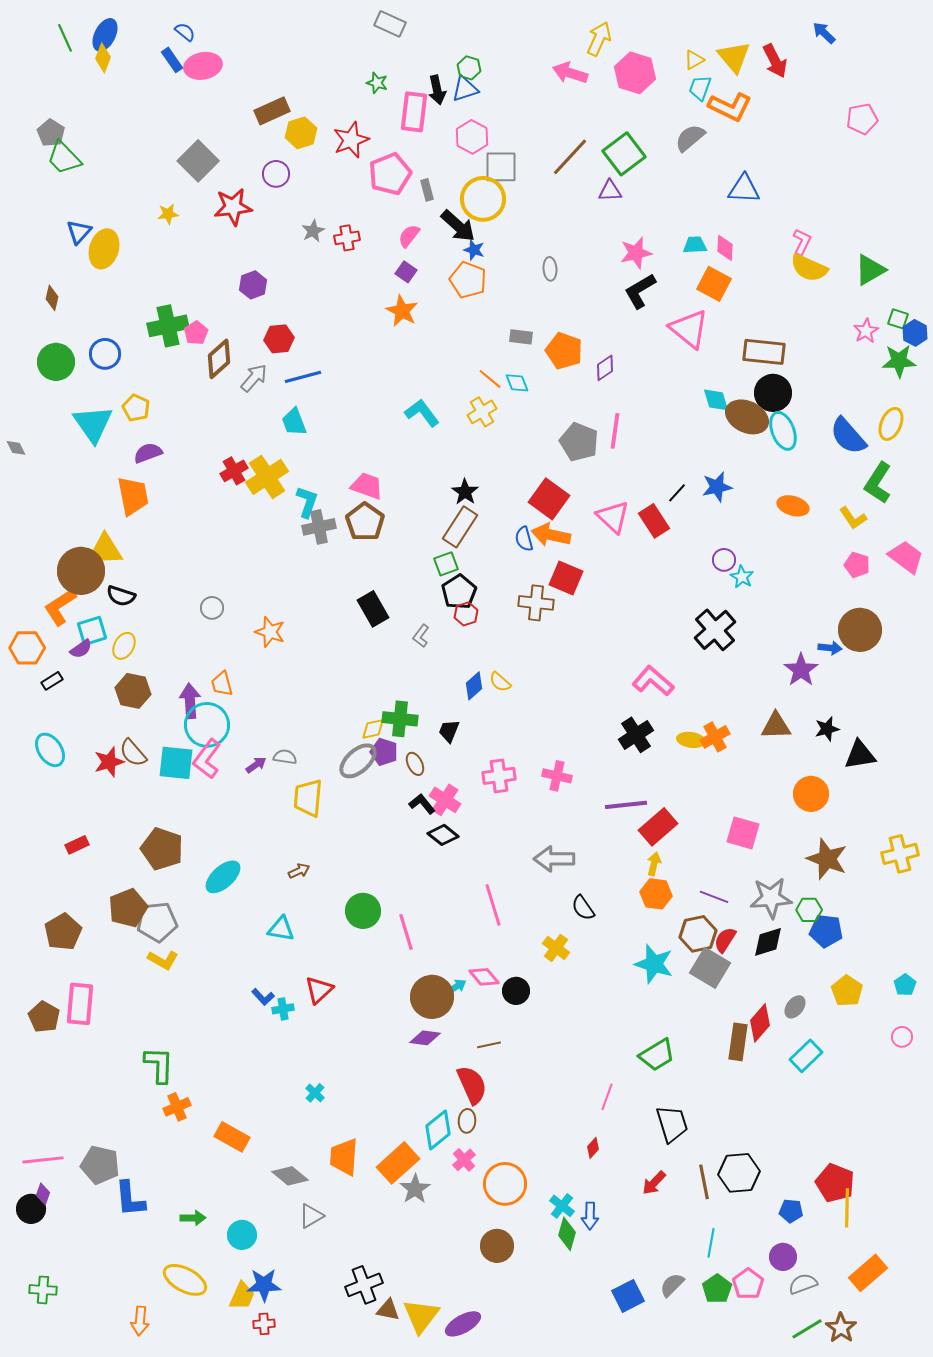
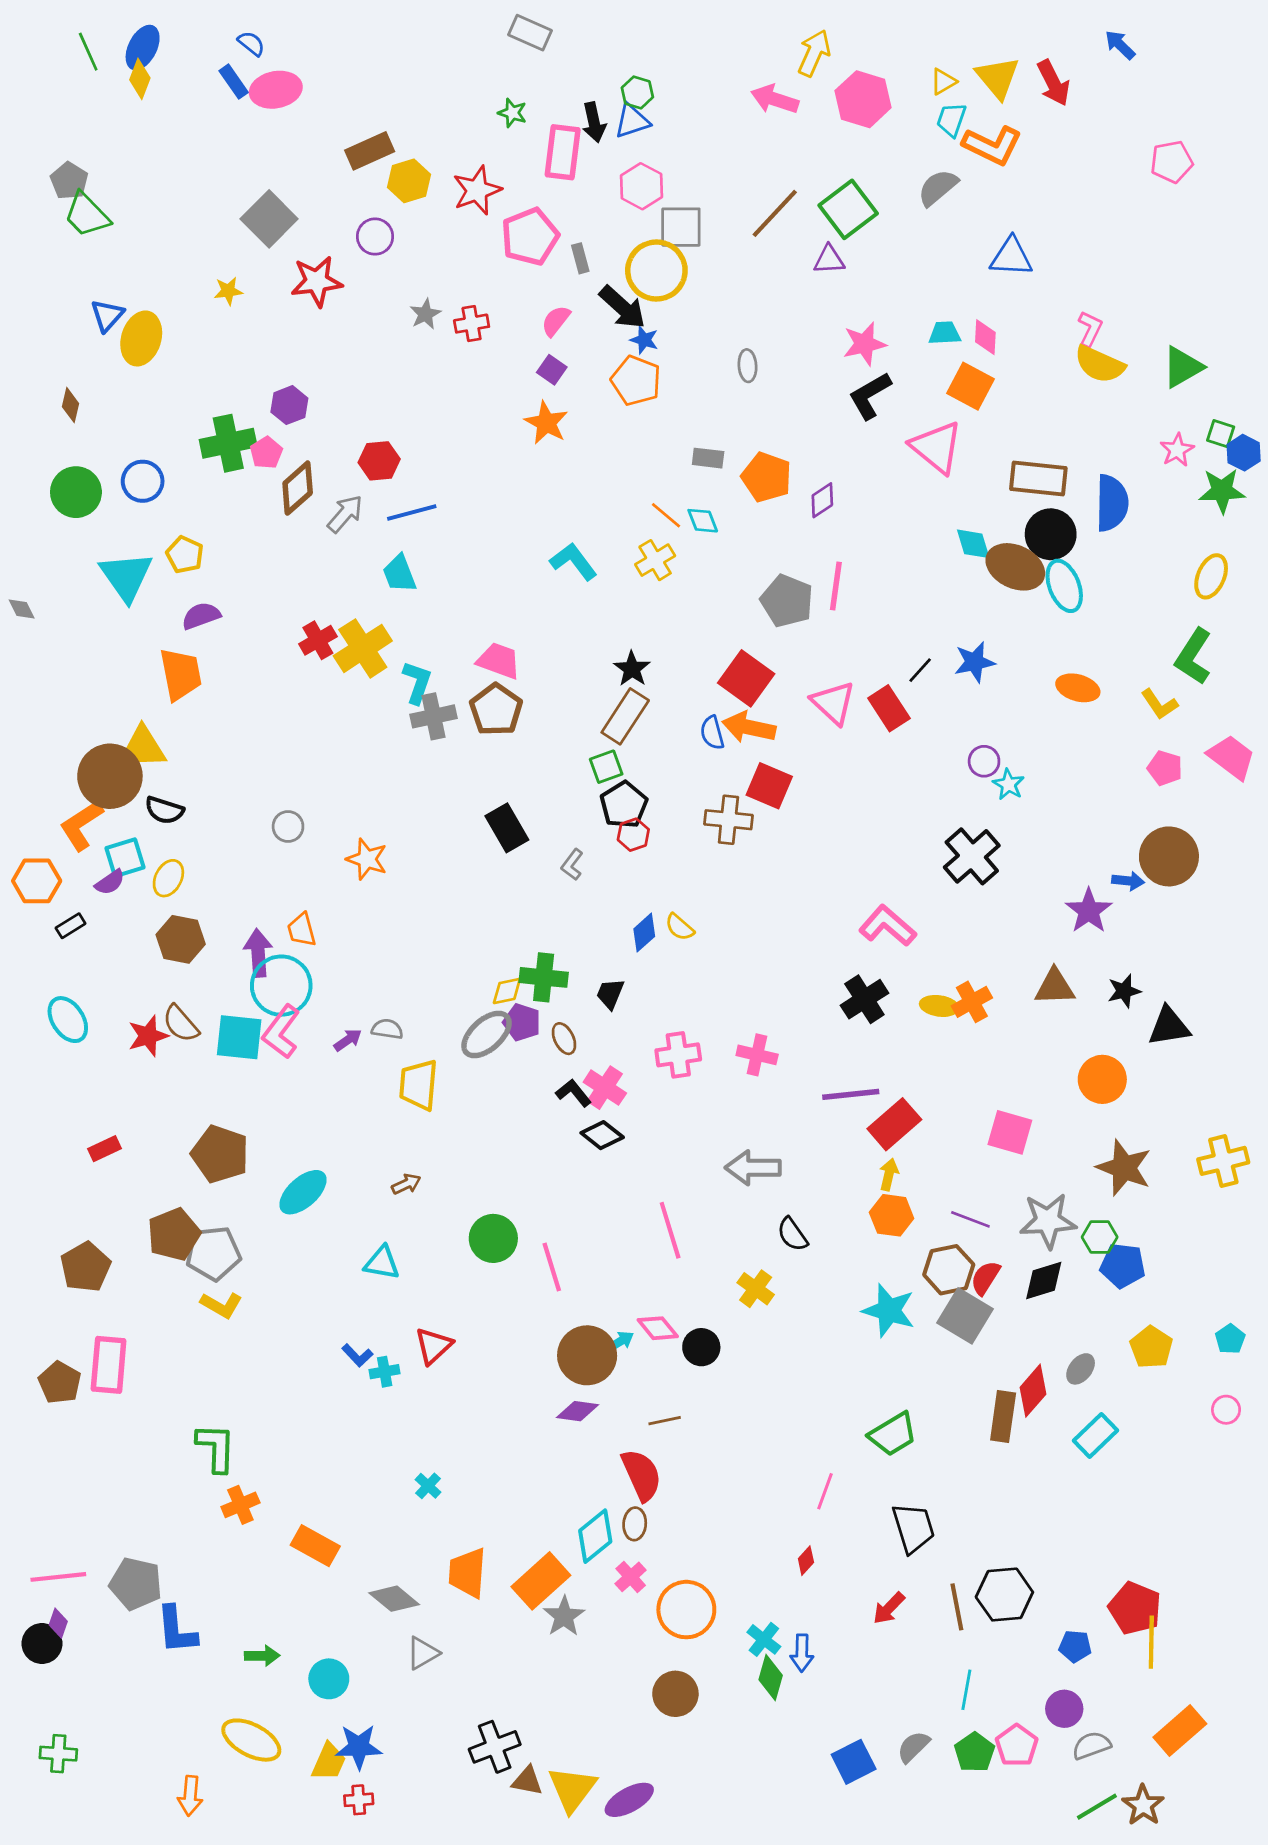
purple hexagon: (253, 285) -> (289, 405), moved
blue semicircle: (848, 436) -> (1112, 503), moved, turned -138

